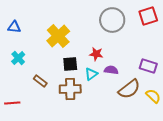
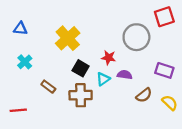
gray circle: (112, 20) -> (136, 37), moved
black square: (70, 64) -> (81, 68), turned 35
brown semicircle: (129, 89) -> (144, 95), size x0.7

